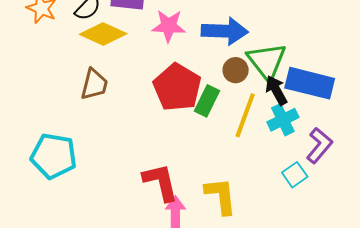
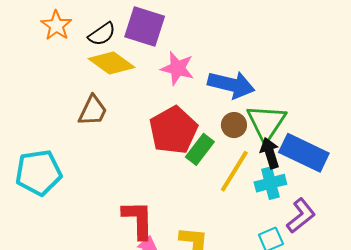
cyan pentagon: (54, 156) -> (39, 172), turned -30

